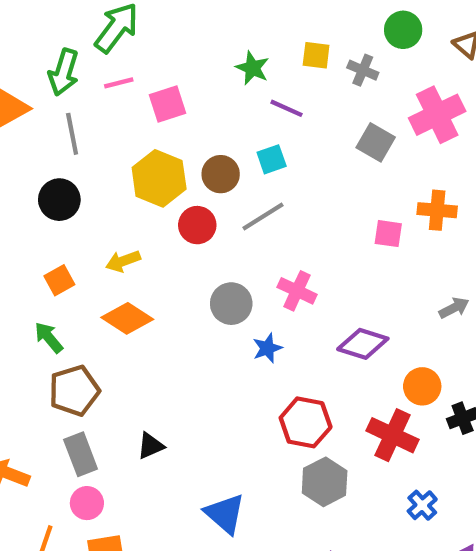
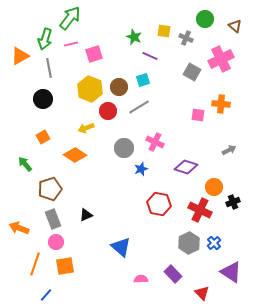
yellow arrow: (123, 261) -> (86, 128), moved
green arrow: (49, 338) -> (25, 164), moved
gray hexagon: (325, 482) -> (189, 243), moved

